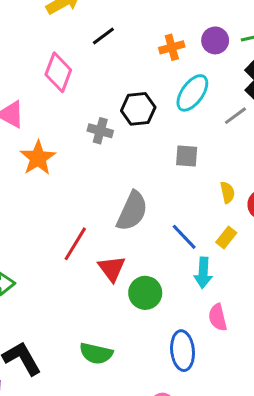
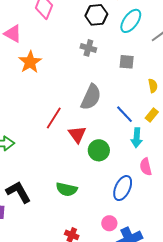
black hexagon: (138, 109) -> (96, 15), moved
gray cross: (100, 131) -> (88, 48), moved
blue ellipse: (183, 351) -> (123, 188), turned 30

